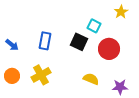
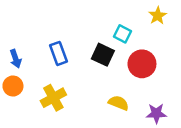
blue rectangle: (45, 41) -> (59, 53), turned -30
blue arrow: (12, 45) -> (16, 59), turned 32
orange circle: (12, 76) -> (13, 86), moved

